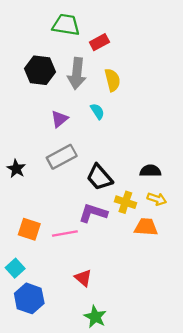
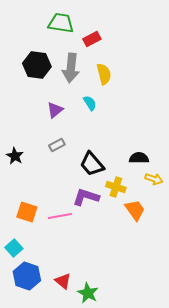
gray rectangle: (62, 157) -> (57, 145), size x0.6
yellow arrow: (157, 199) -> (154, 179), moved
orange trapezoid: (146, 227) -> (135, 210), turned 50
red triangle: (83, 278) -> (63, 281), moved

